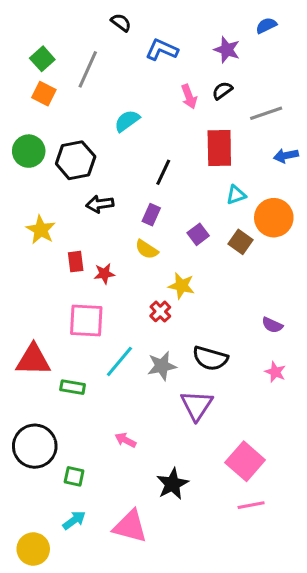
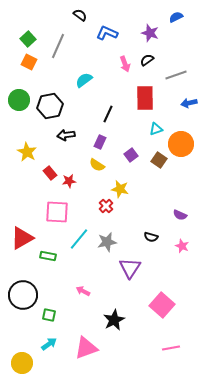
red rectangle: (76, 262) -> (50, 173), turned -32
black semicircle: (210, 358) -> (151, 237), moved, size x0.6
red triangle: (33, 360) -> (22, 238), turned -30
pink line: (251, 505) -> (171, 348), moved
pink triangle: (130, 526) -> (86, 348), turned -35

